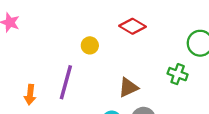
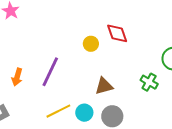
red diamond: (132, 26) -> (117, 33), turned 30
yellow circle: (90, 45) -> (91, 44), moved

